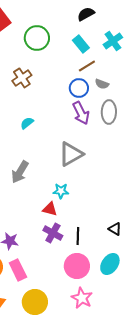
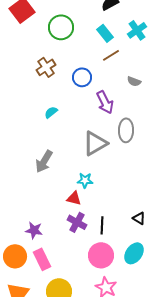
gray semicircle: (102, 84) -> (134, 81), moved
blue circle: (79, 88) -> (82, 77), moved
gray ellipse: (109, 112) -> (126, 130), moved

